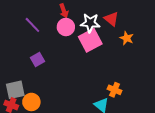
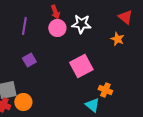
red triangle: (111, 19) -> (125, 17), moved
purple line: (32, 25) -> (24, 26), turned 54
pink square: (90, 40) -> (81, 66), moved

